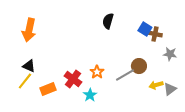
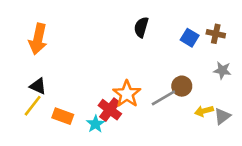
brown cross: (155, 34) -> (216, 34), moved
orange star: (97, 72) -> (127, 94), size x1.5
red cross: (73, 79) -> (110, 110), moved
orange rectangle: (48, 89) -> (63, 116), turned 42
cyan star: (90, 95) -> (95, 124), moved

